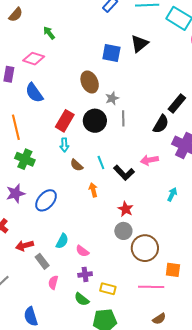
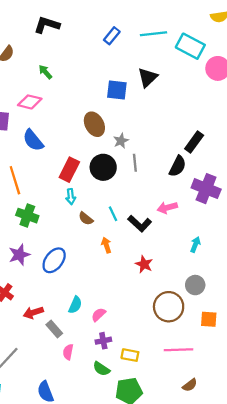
gray circle: (123, 231) -> (195, 285), moved
pink semicircle: (82, 251) -> (99, 315), turned 104
orange square: (173, 270) -> (209, 319), moved

